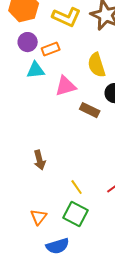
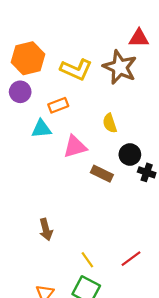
purple circle: (28, 42) -> (20, 92), moved
yellow semicircle: (97, 65) -> (110, 123), size x0.7

